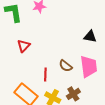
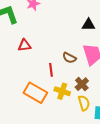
red triangle: (24, 46) -> (25, 45), turned 48

